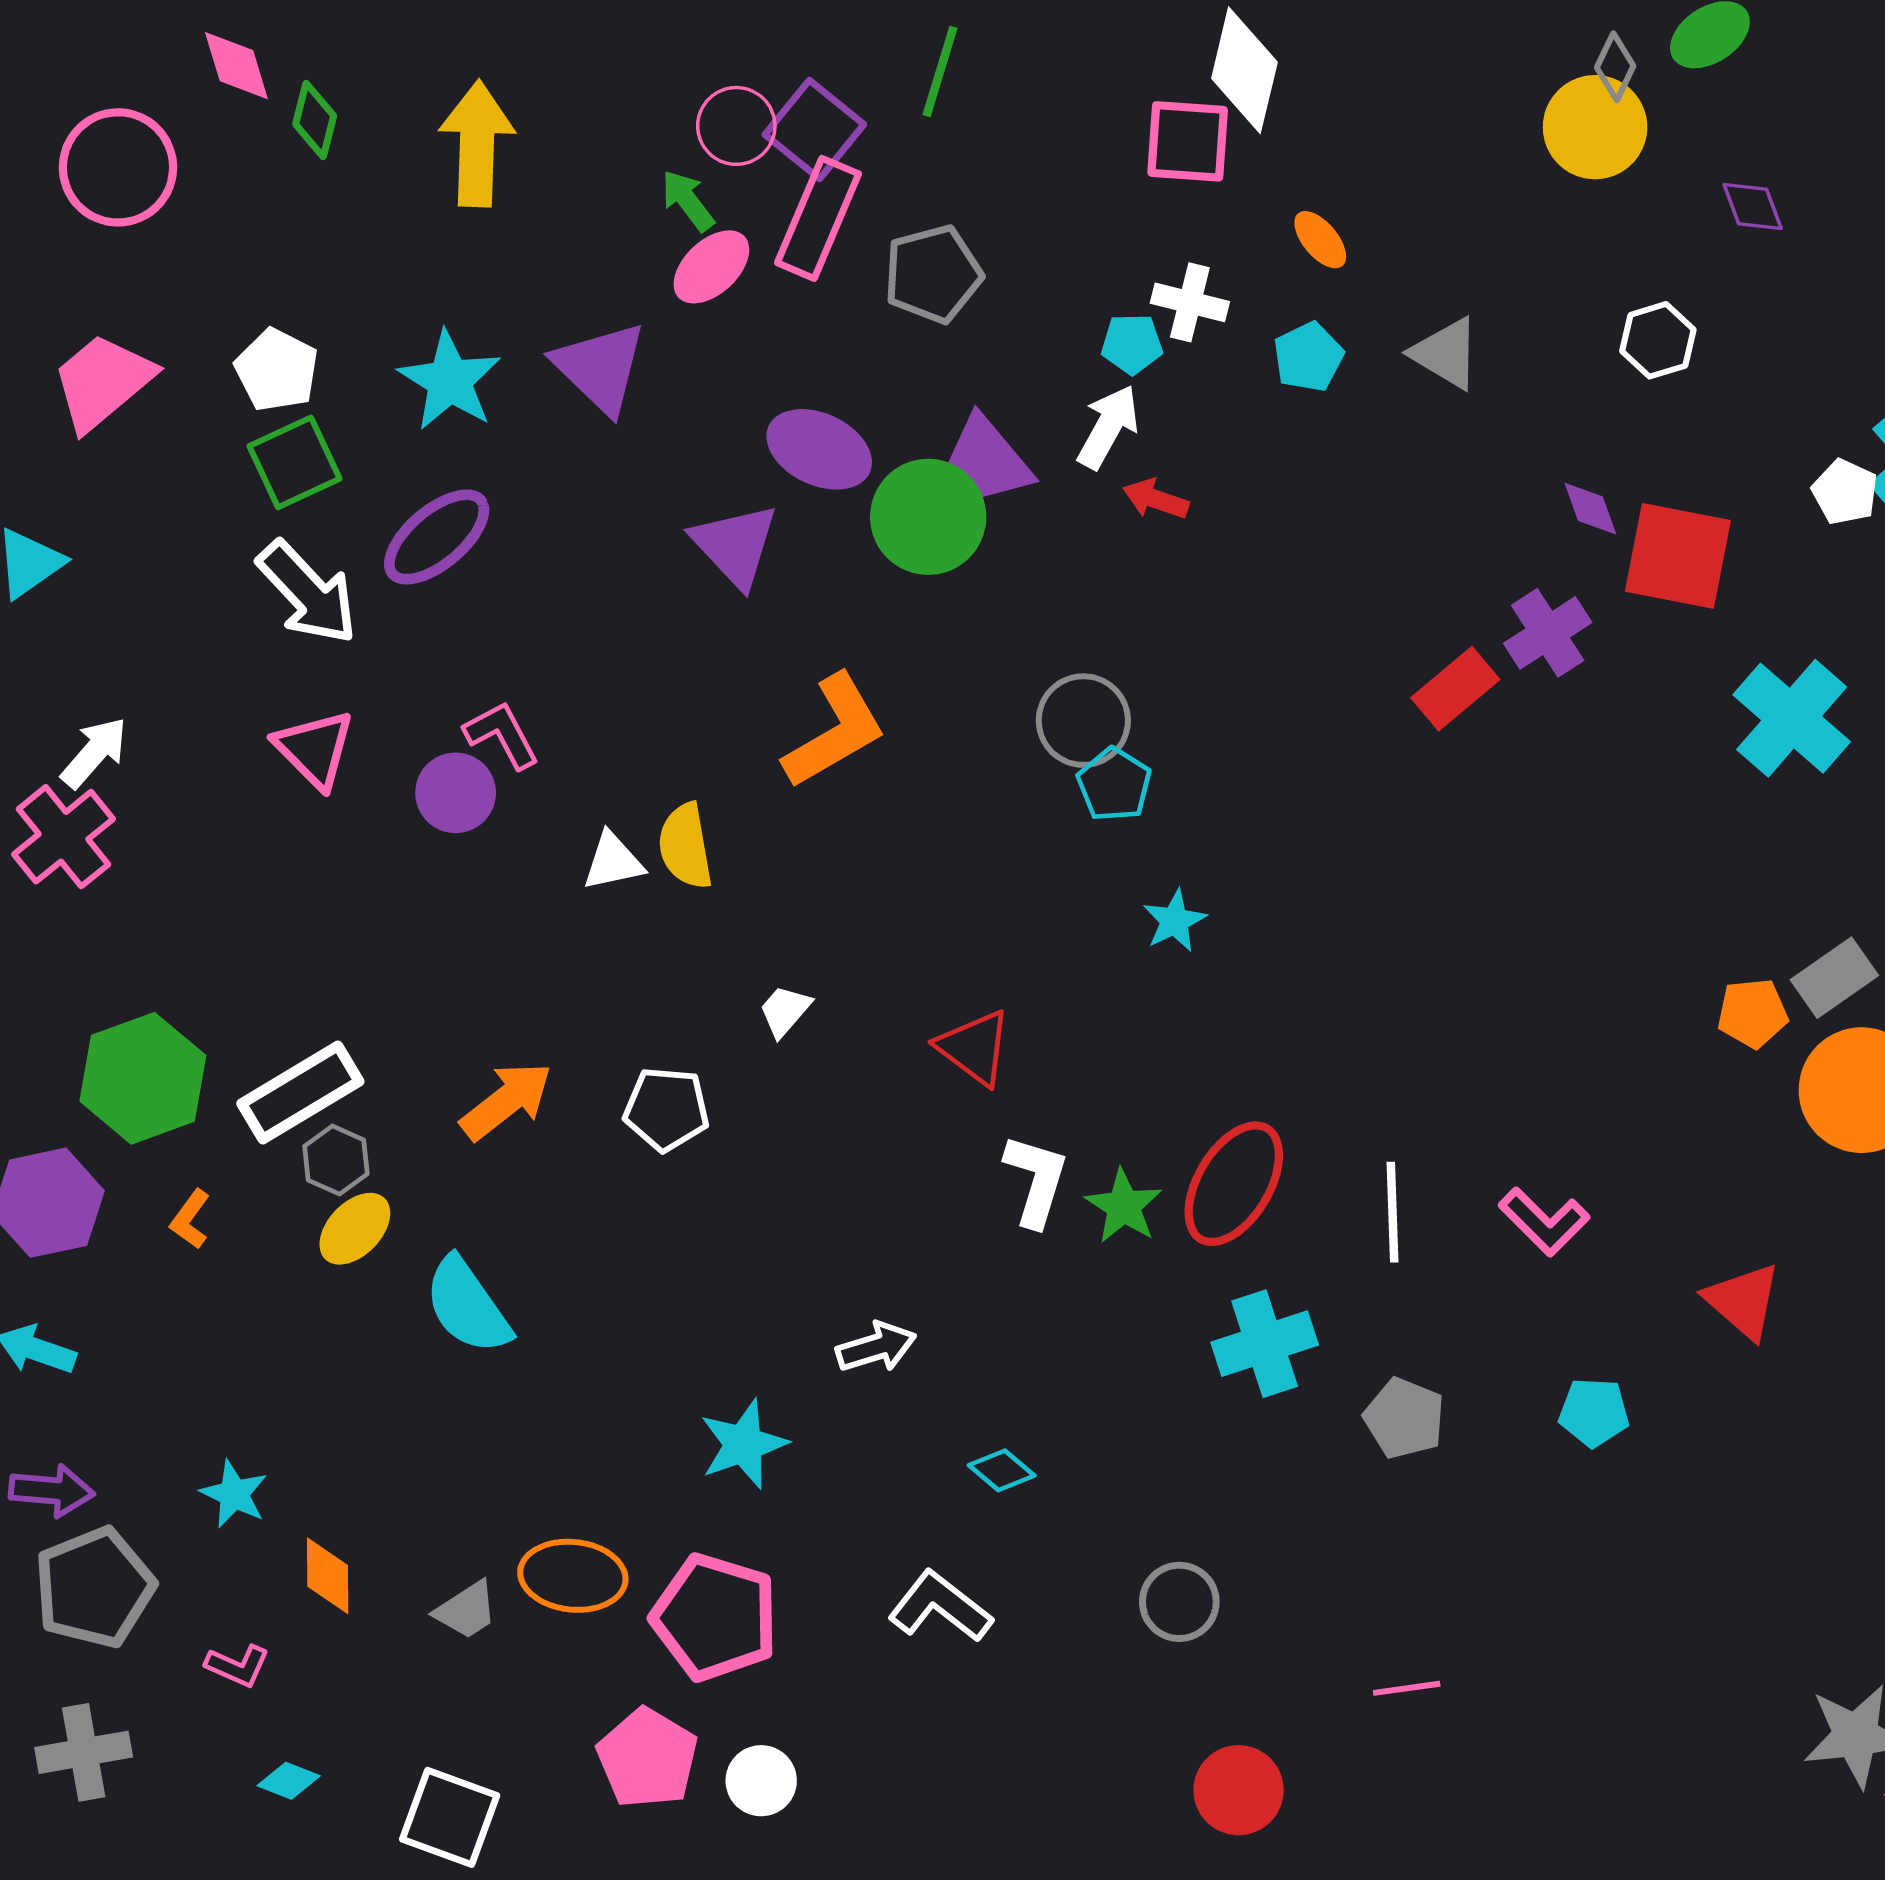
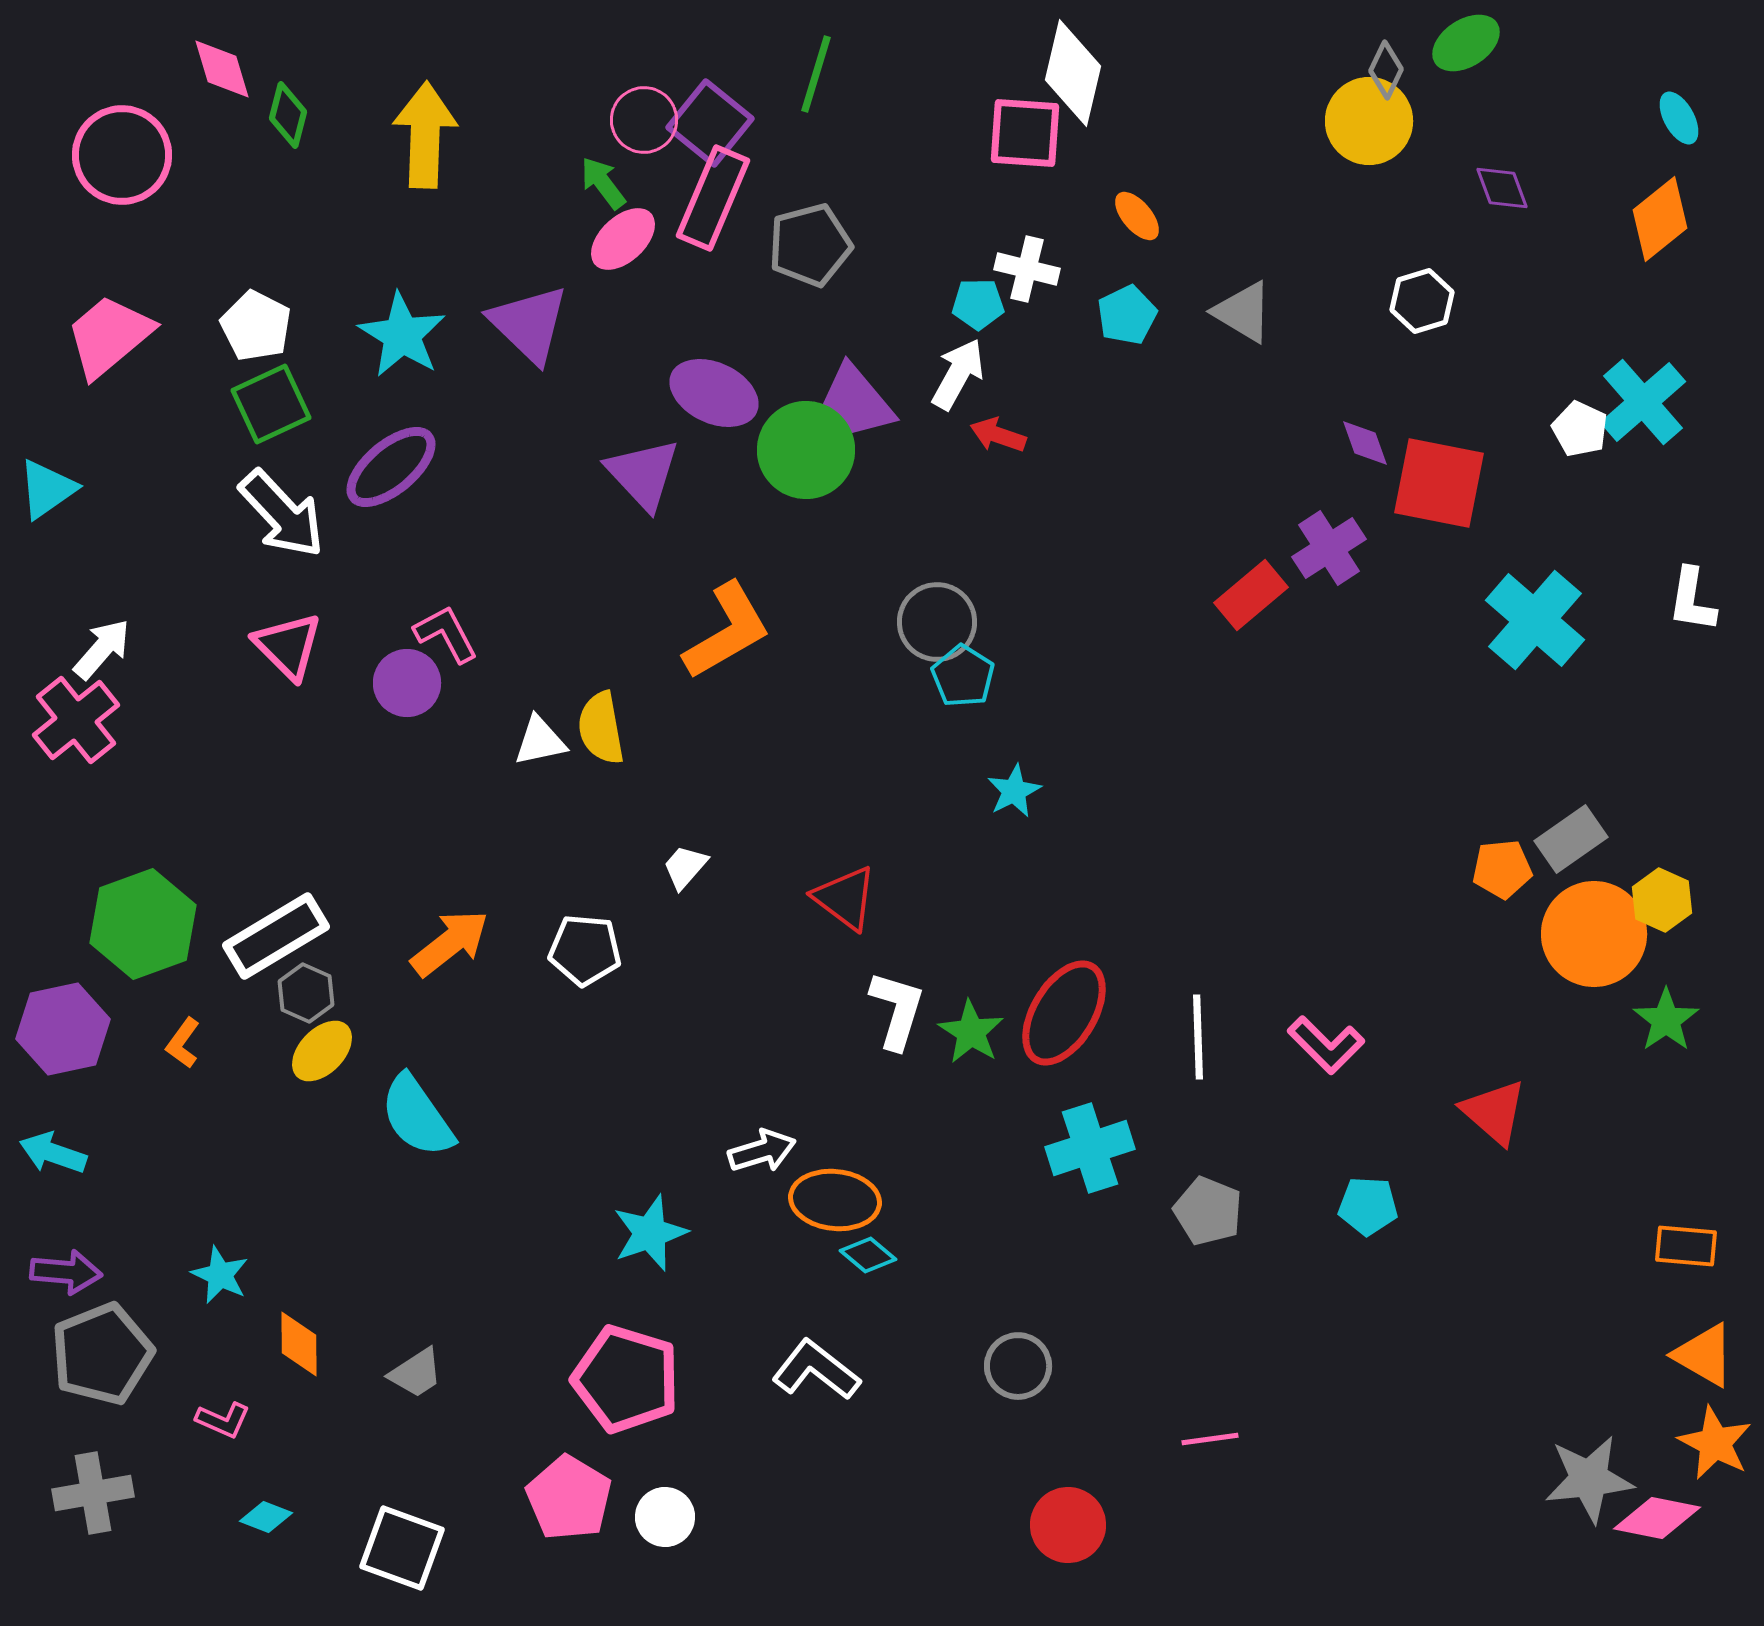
orange ellipse: (573, 1576) -> (835, 1200), moved

